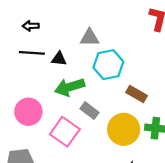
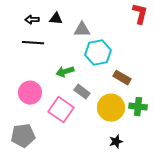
black triangle: (59, 59) -> (56, 19), moved
green arrow: (70, 87) -> (65, 72), size x0.7

